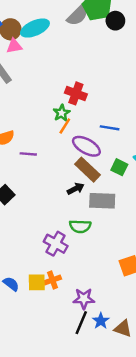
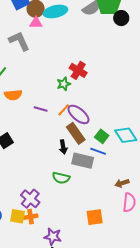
orange line: (65, 126) -> (64, 110), moved
blue line: (110, 128) -> (98, 151), moved
purple line: (28, 154) -> (41, 109), moved
black arrow: (76, 189) -> (63, 147), turned 96
purple cross: (56, 244) -> (30, 199), moved

